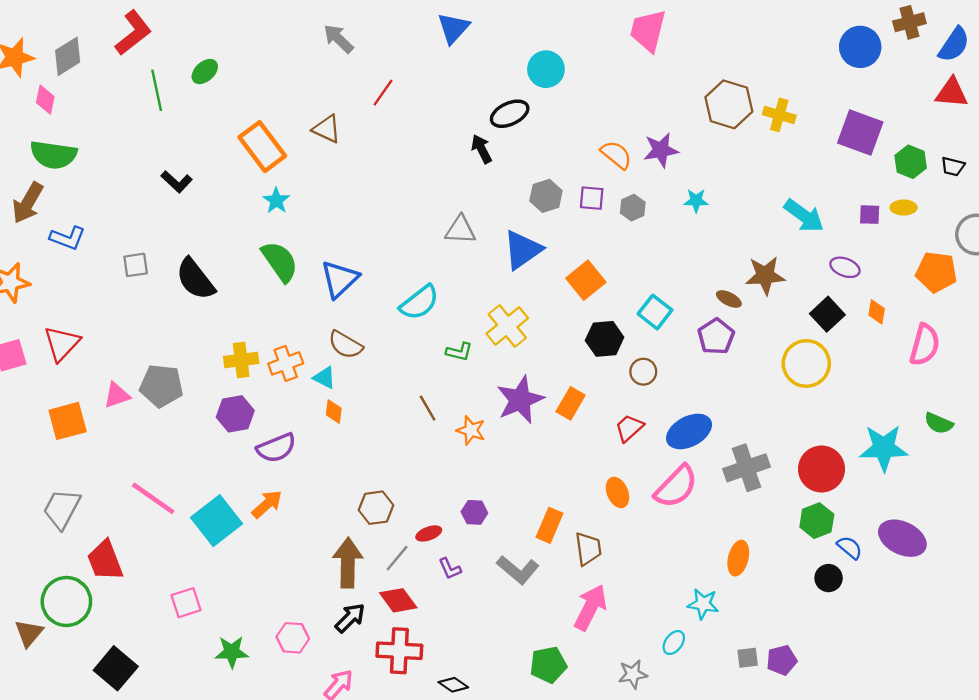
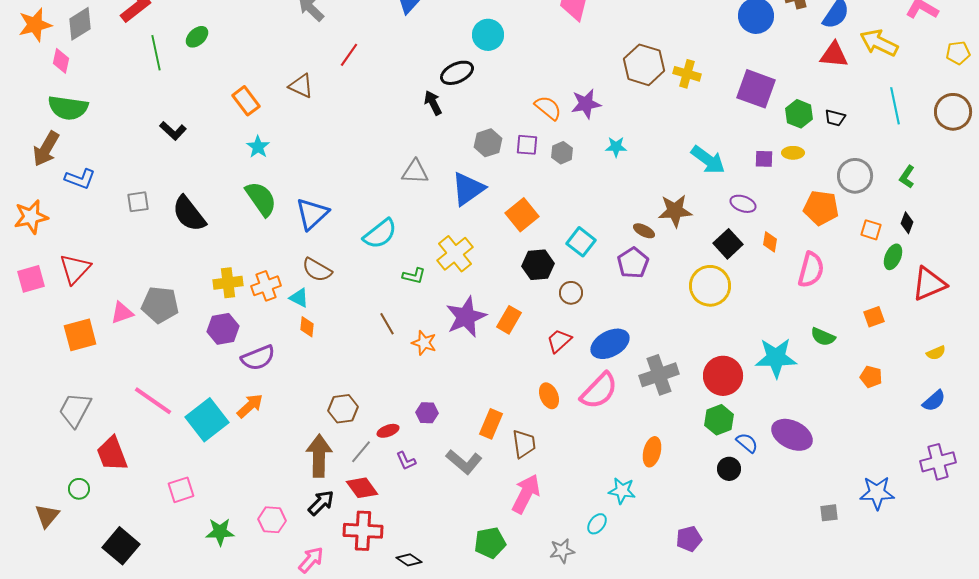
orange rectangle: (262, 147) -> (246, 101), size x0.7
green circle: (66, 601) -> (79, 489), size x0.5
gray square: (748, 658) -> (829, 513), moved

